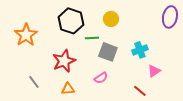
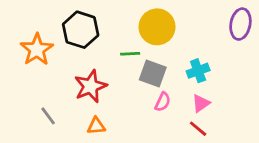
yellow circle: (111, 19) -> (157, 27), size x1.6
black hexagon: (71, 21) -> (81, 30), moved
pink triangle: (154, 71) -> (201, 103), moved
pink semicircle: (101, 78) -> (163, 102), moved, turned -32

